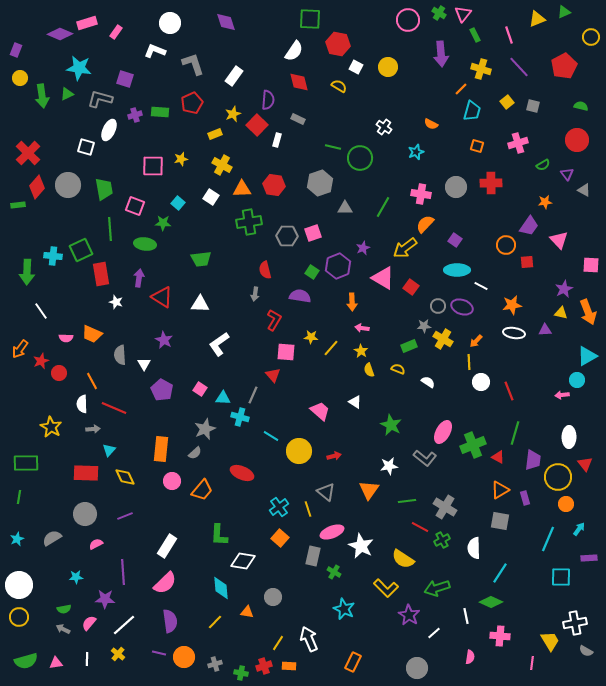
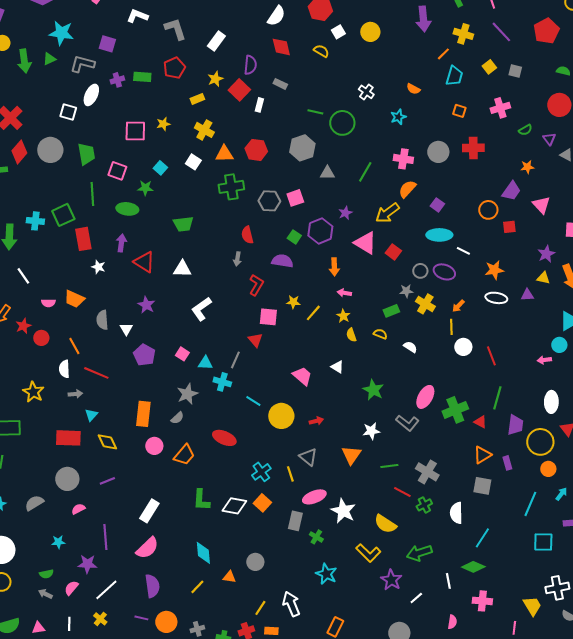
white square: (356, 67) -> (338, 32), turned 32
white diamond: (243, 561) -> (234, 506), moved

